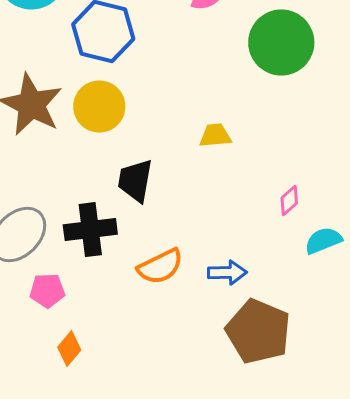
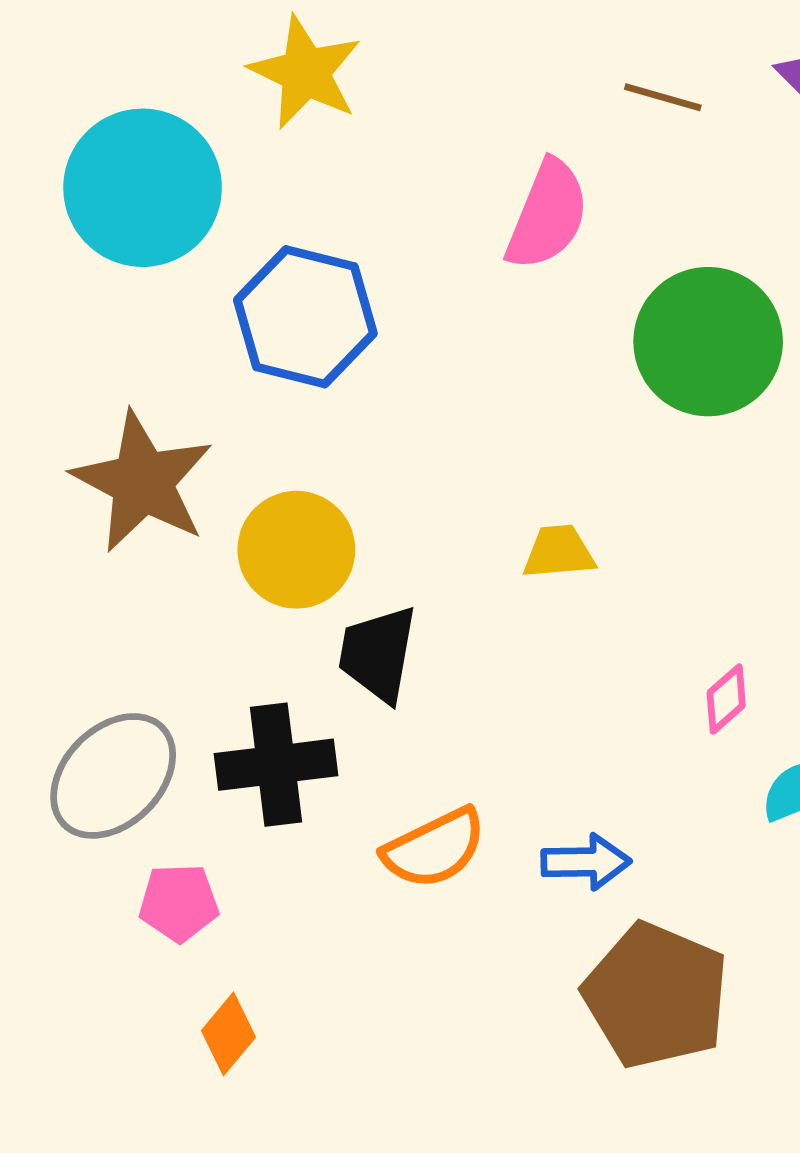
yellow circle: (99, 107) -> (296, 550), moved

